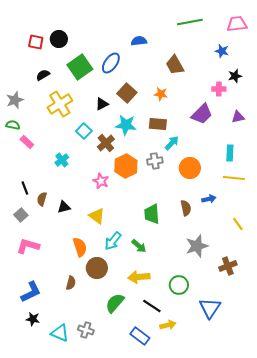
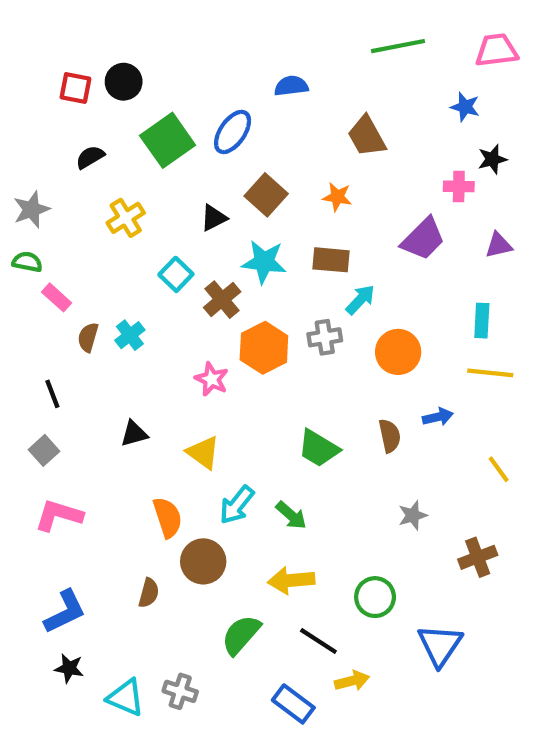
yellow cross: (60, 104) -> (126, 218), size x0.7
brown semicircle: (42, 199) -> (88, 337), moved
green trapezoid: (152, 214) -> (318, 448), turned -55
gray star: (197, 246) -> (413, 515), size x0.6

